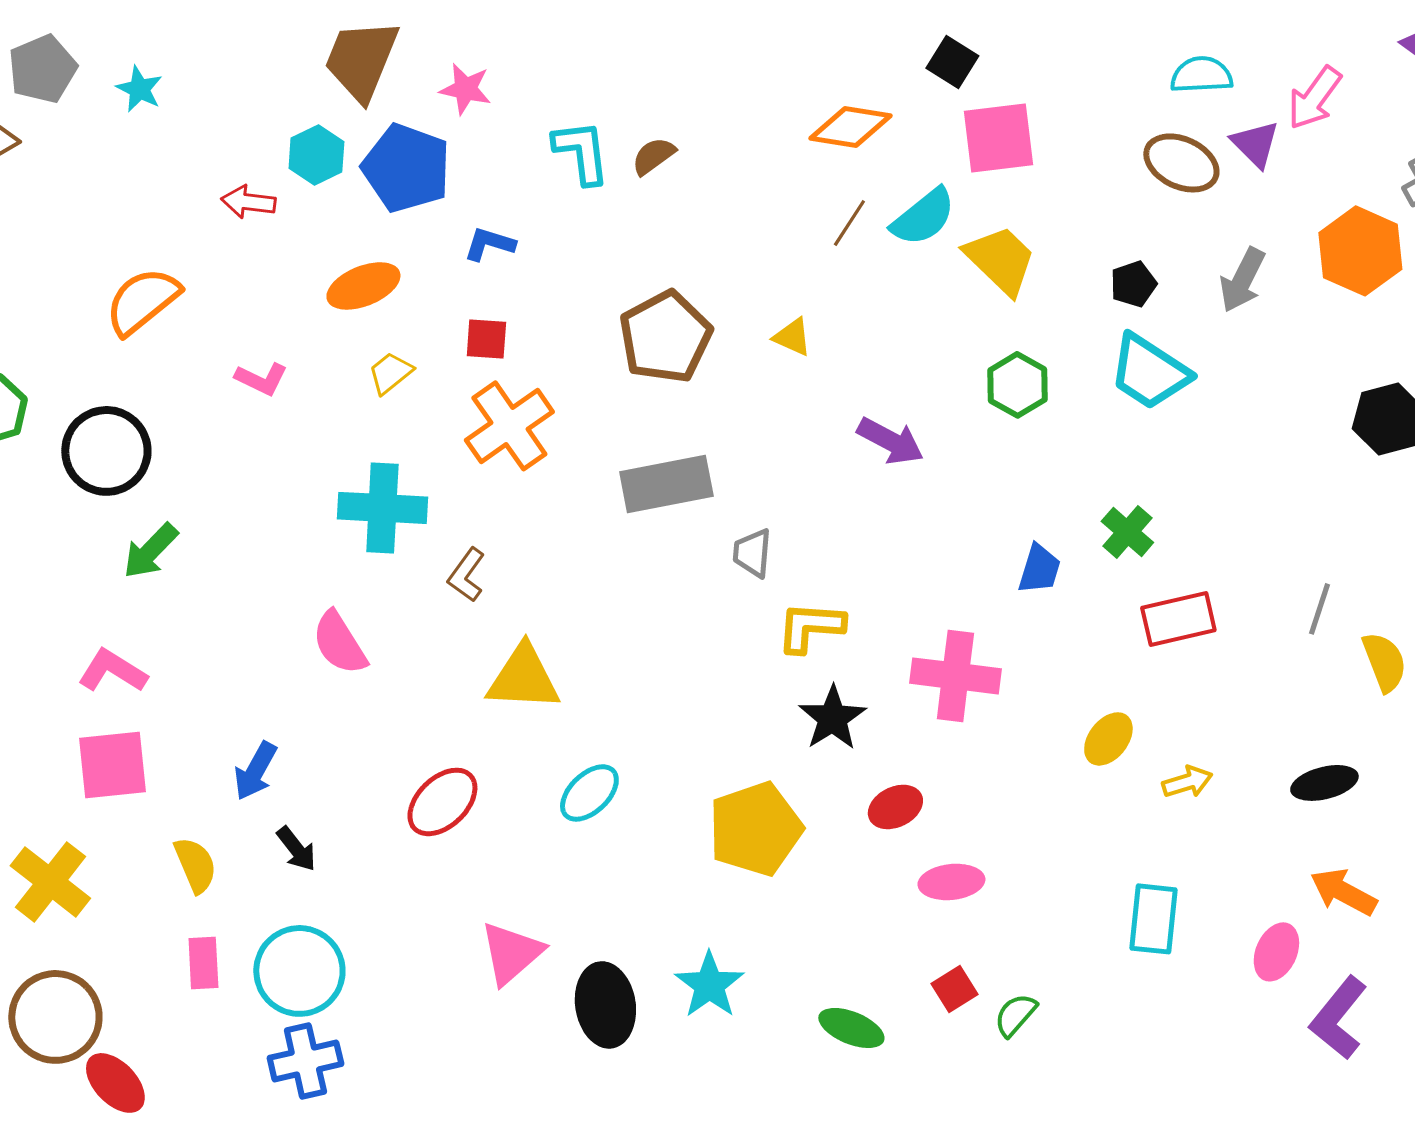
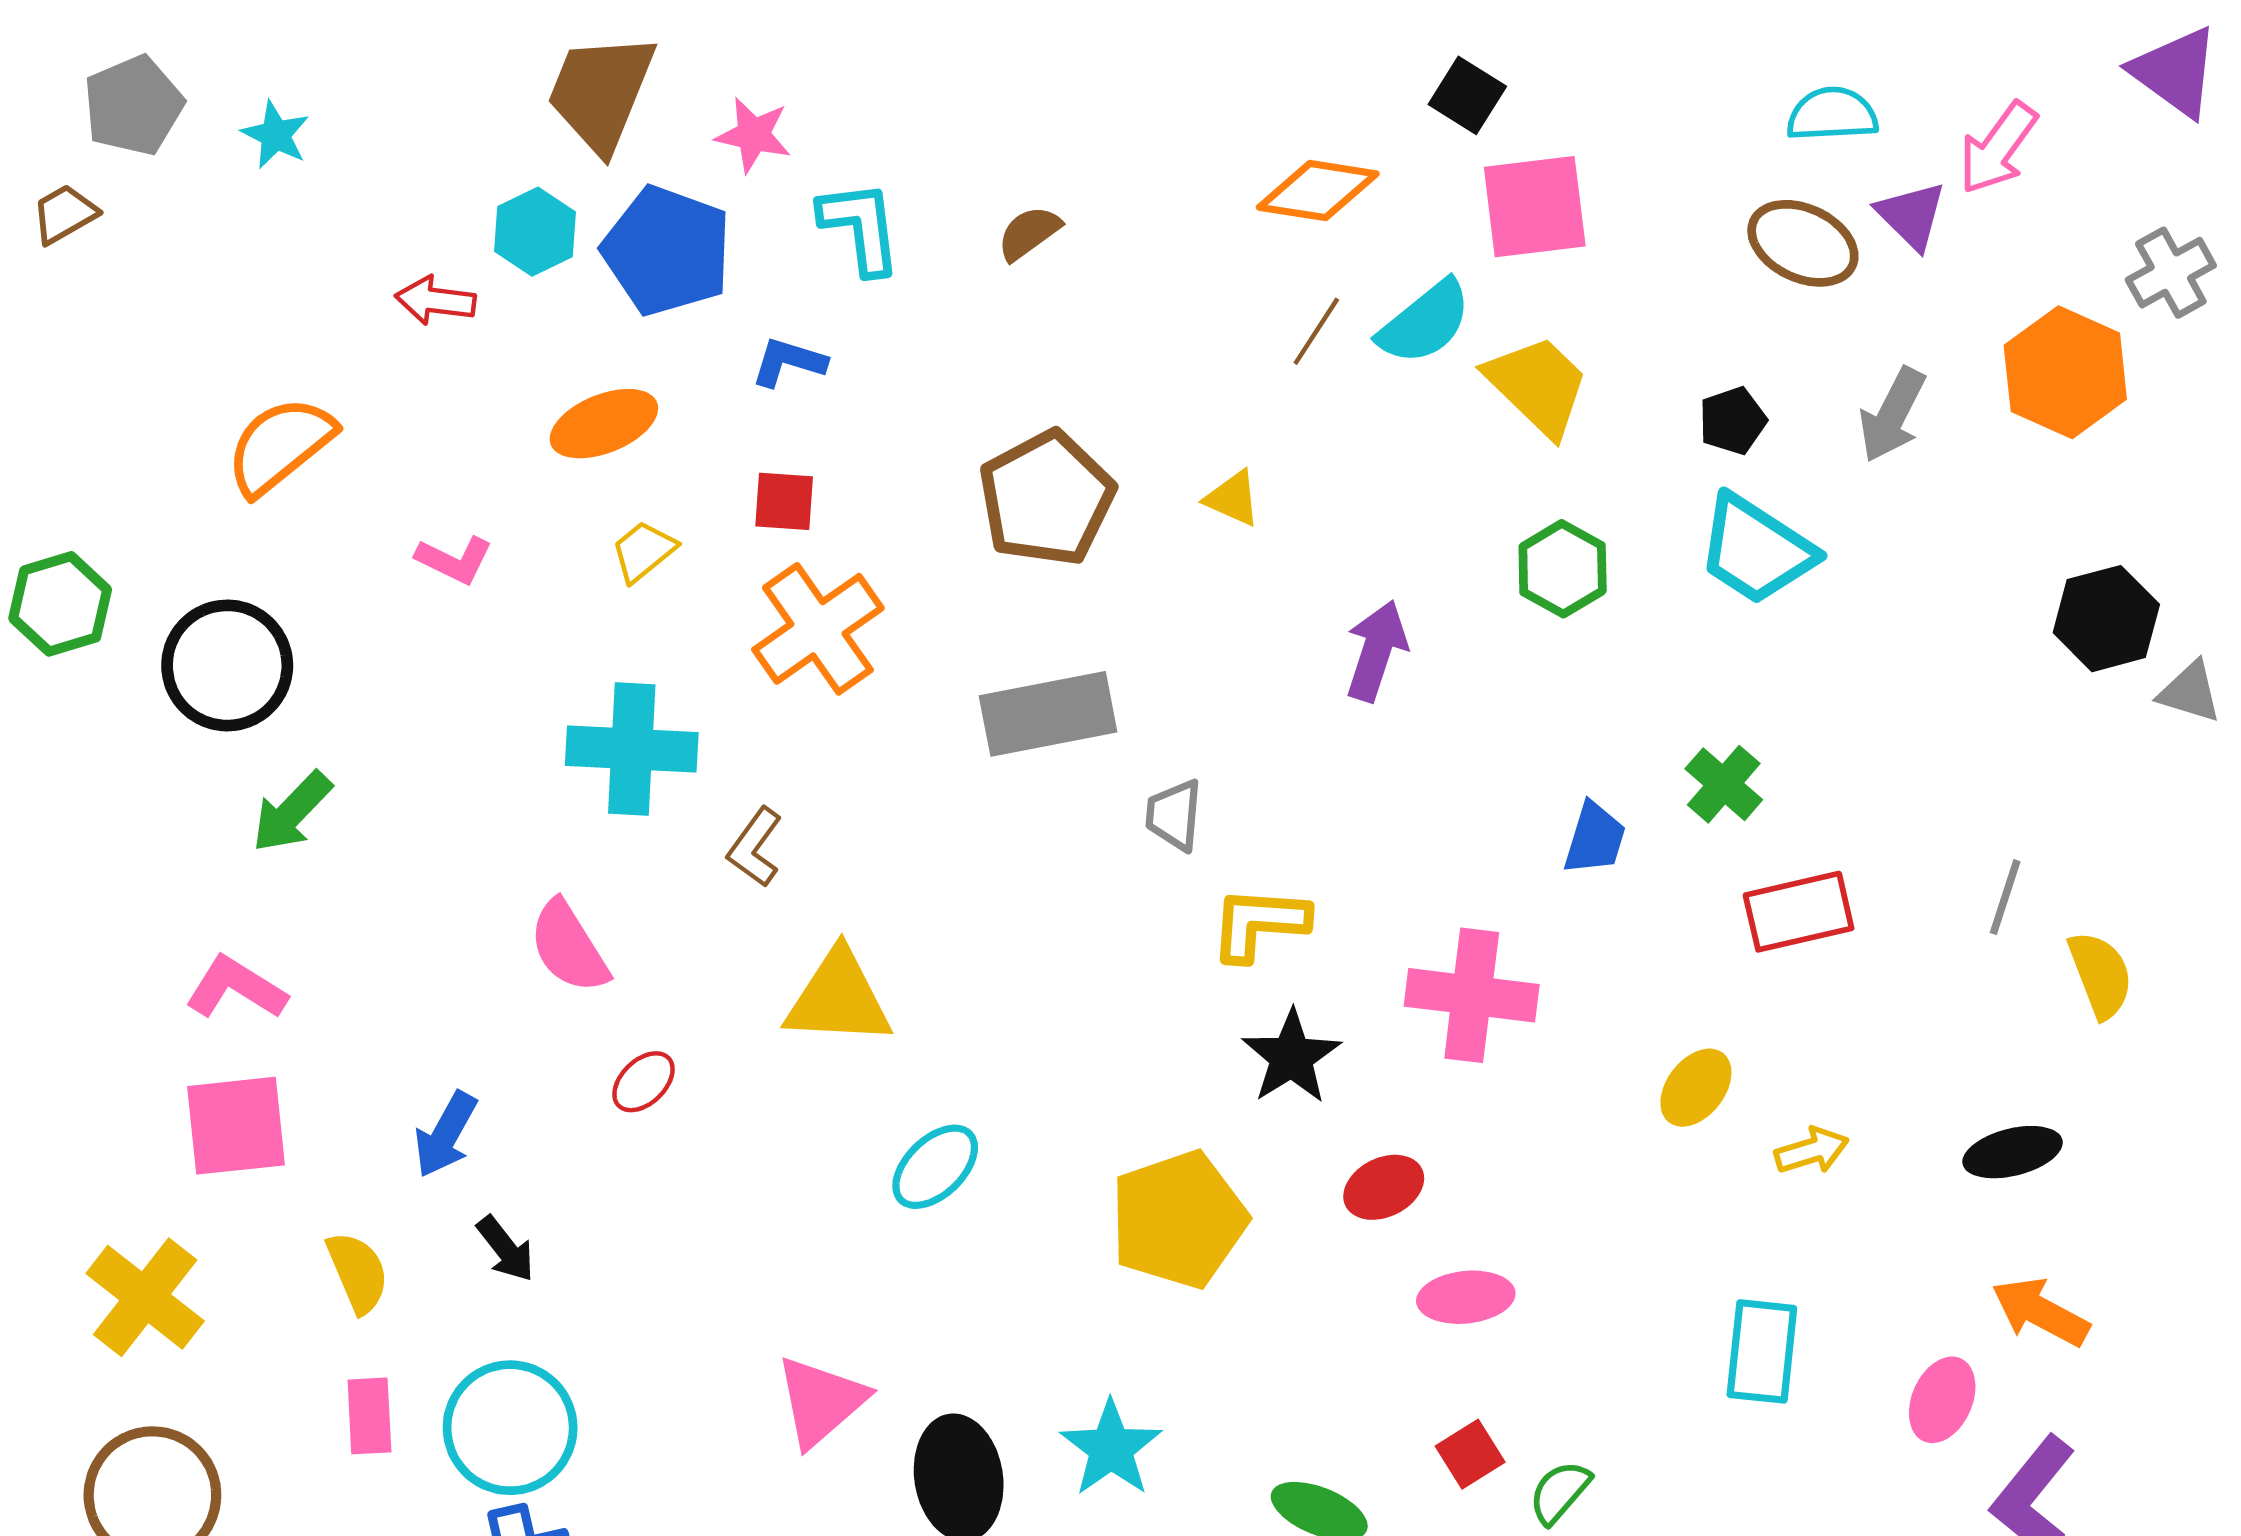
cyan L-shape: (581, 152) -> (860, 227), moved
purple arrow: (890, 441) -> (1376, 651), turned -100
red ellipse: (442, 802) -> (643, 1082), moved, size x0.6

